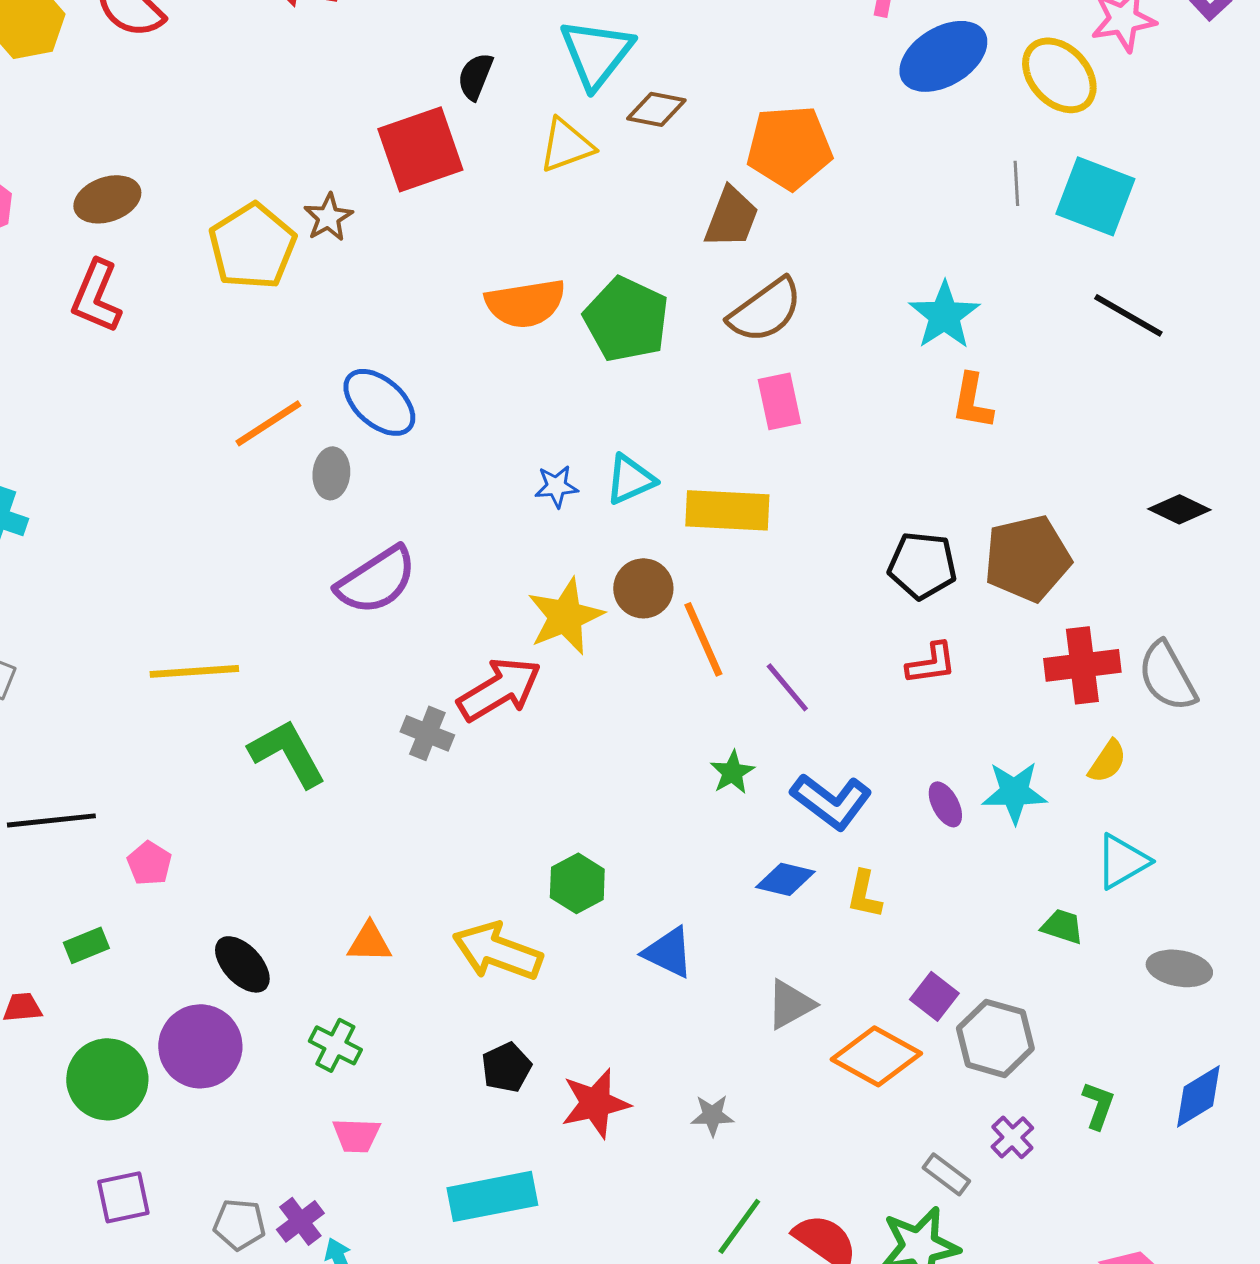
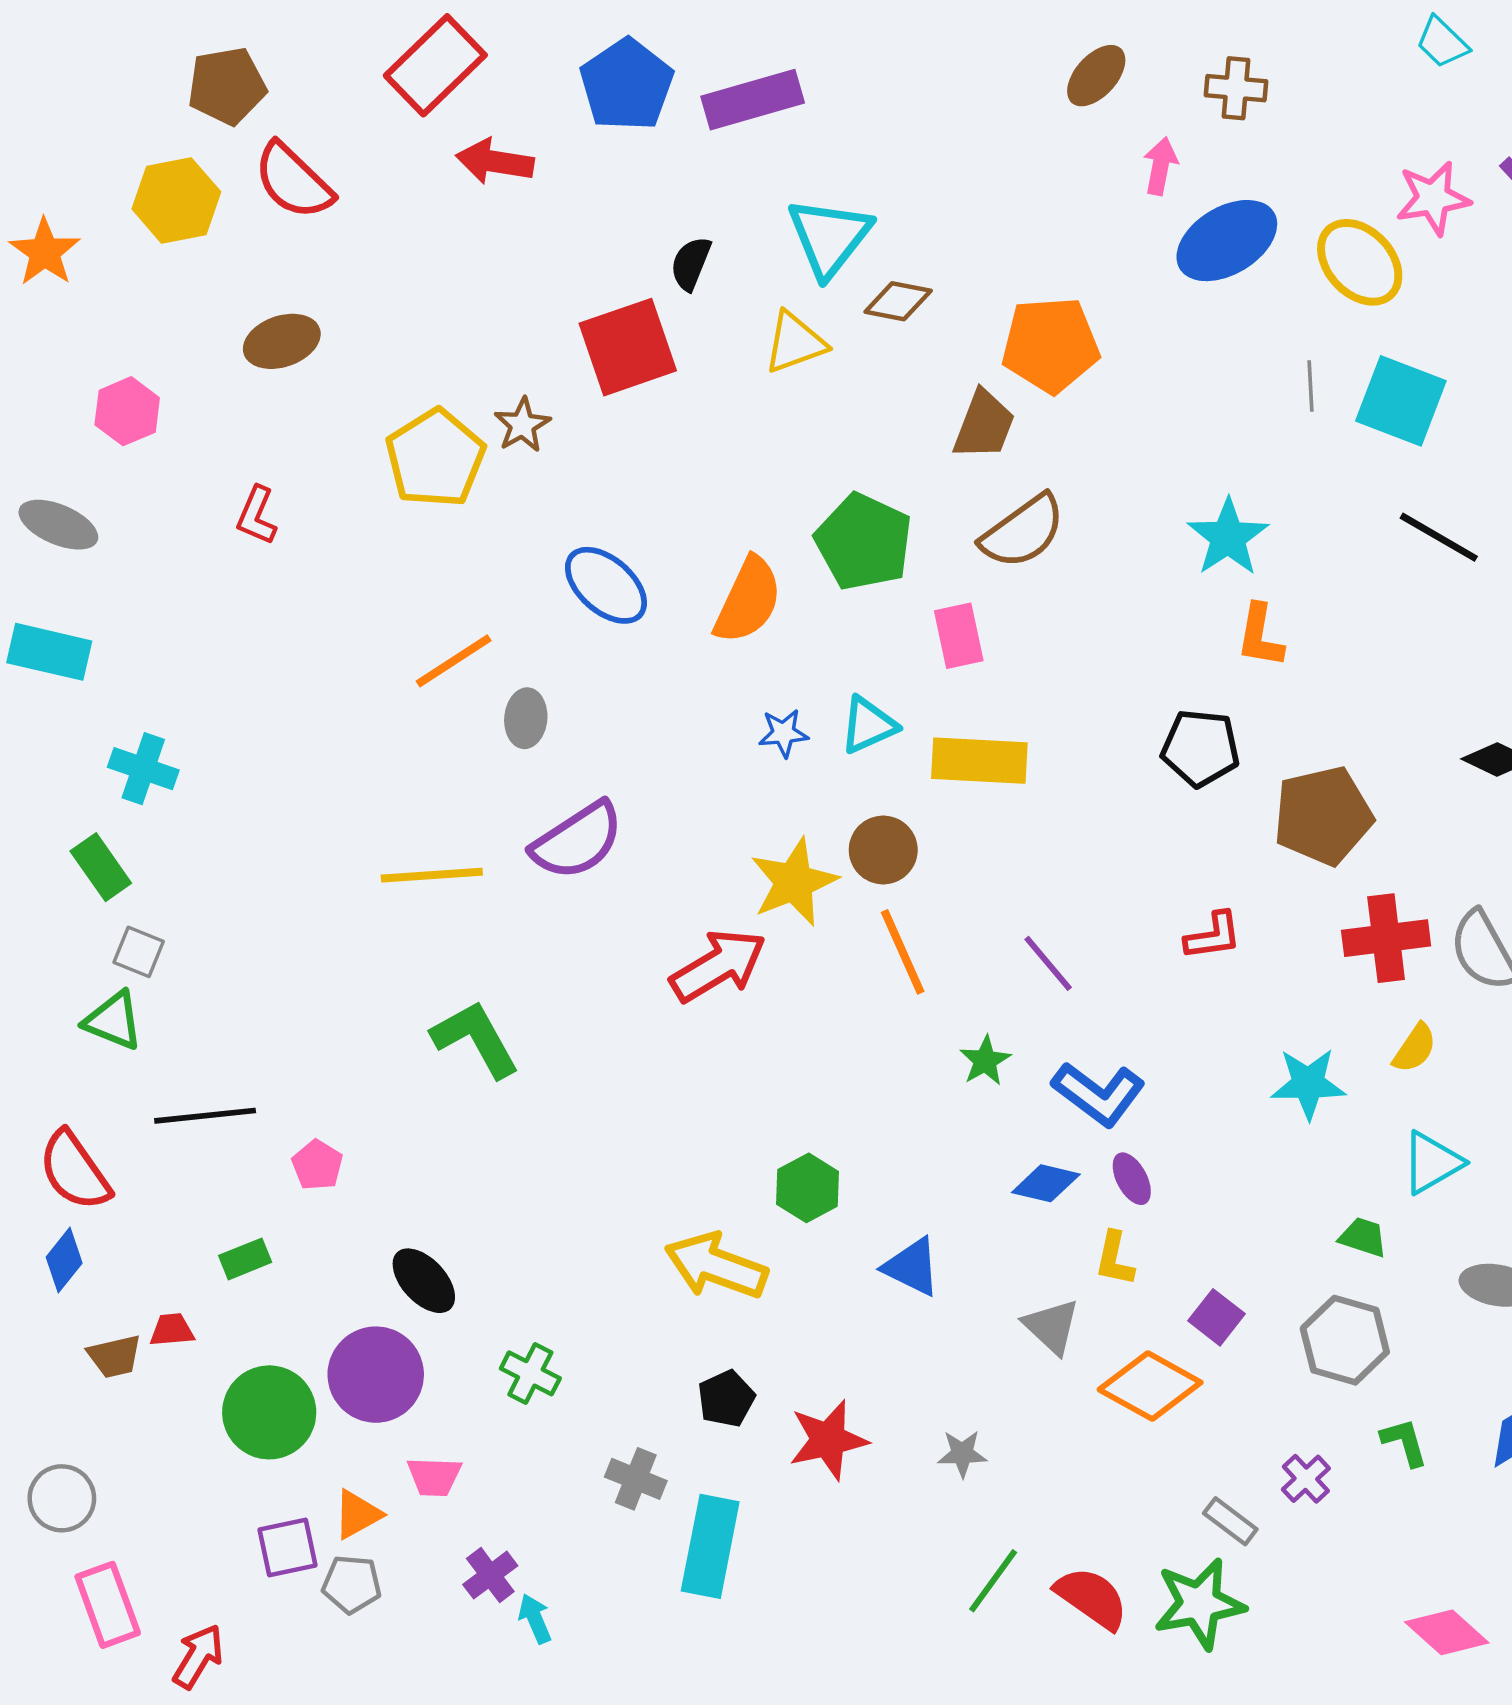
brown ellipse: (107, 199) -> (282, 341), moved
red L-shape: (96, 296) -> (257, 515), size x0.7
orange semicircle: (525, 303) -> (748, 600), moved, turned -56
pink rectangle: (779, 401) -> (959, 636), moved
blue ellipse: (379, 402) -> (606, 585), moved
black pentagon: (922, 565) -> (1200, 748), moved
orange line: (703, 639) -> (903, 952), moved
yellow line: (194, 671) -> (432, 875), moved
gray cross: (427, 733) -> (636, 1479), moved
purple ellipse: (945, 804) -> (1132, 1179), moved
yellow L-shape: (864, 894) -> (1115, 1259), moved
orange triangle: (369, 942) -> (357, 1514), moved, turned -30
gray triangle: (790, 1004) -> (1052, 1326), turned -48
gray hexagon: (995, 1038) -> (1345, 1340), moved
green L-shape: (1098, 1105) -> (1404, 1442), turned -36
pink trapezoid: (356, 1135) -> (434, 1477), moved
cyan rectangle: (492, 1196) -> (710, 1546), turned -68
gray pentagon: (239, 1224) -> (352, 1584), moved

